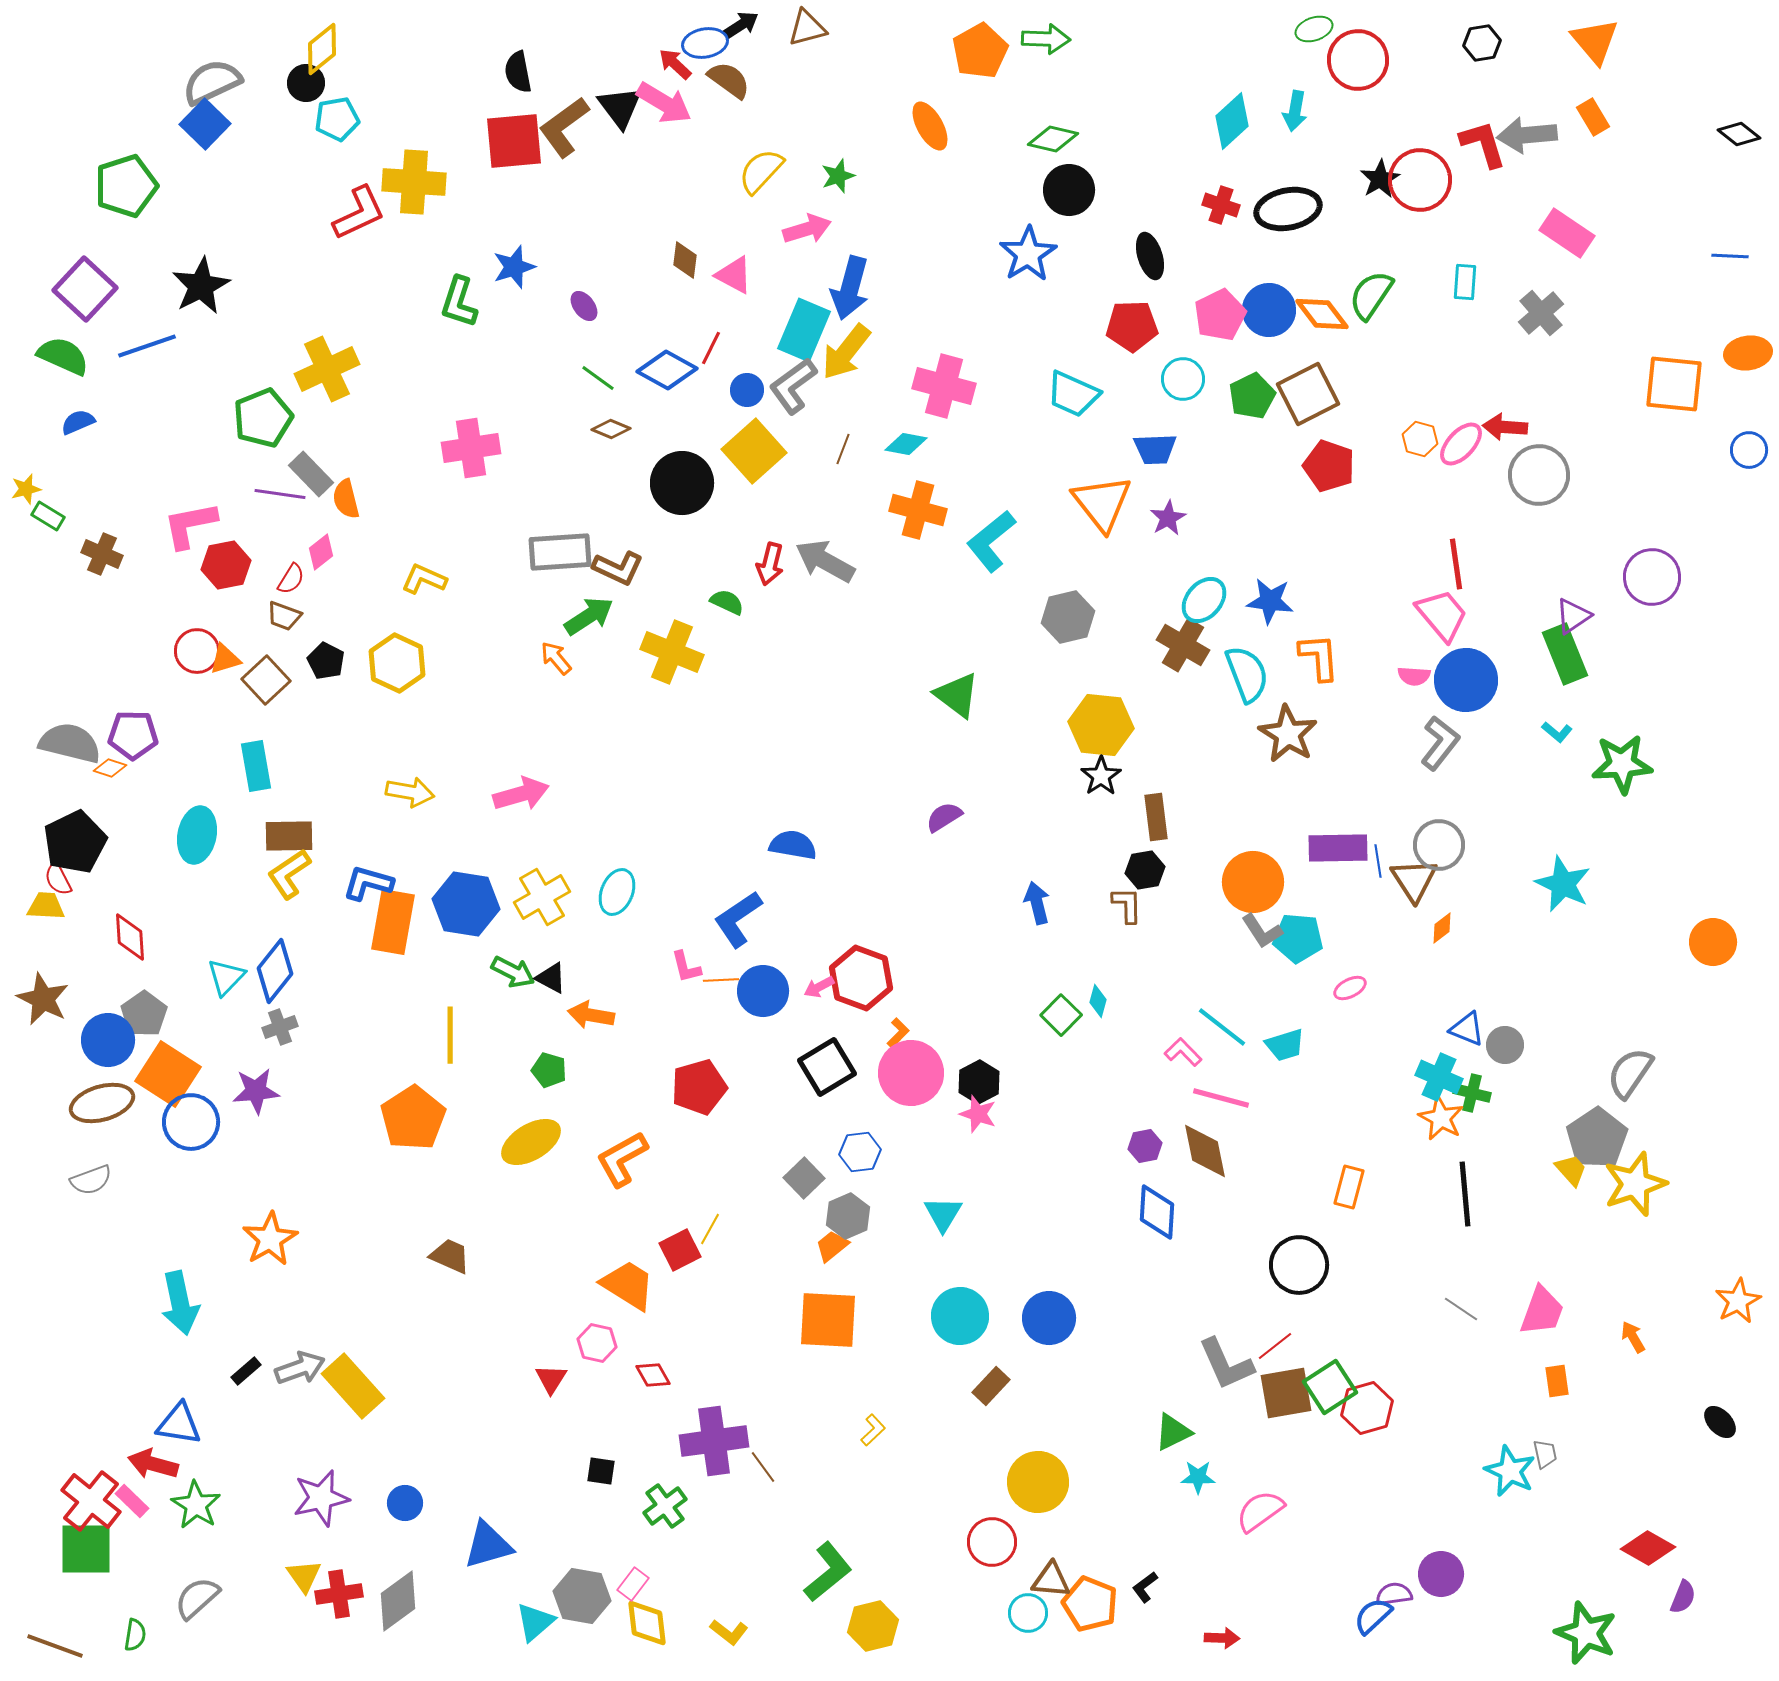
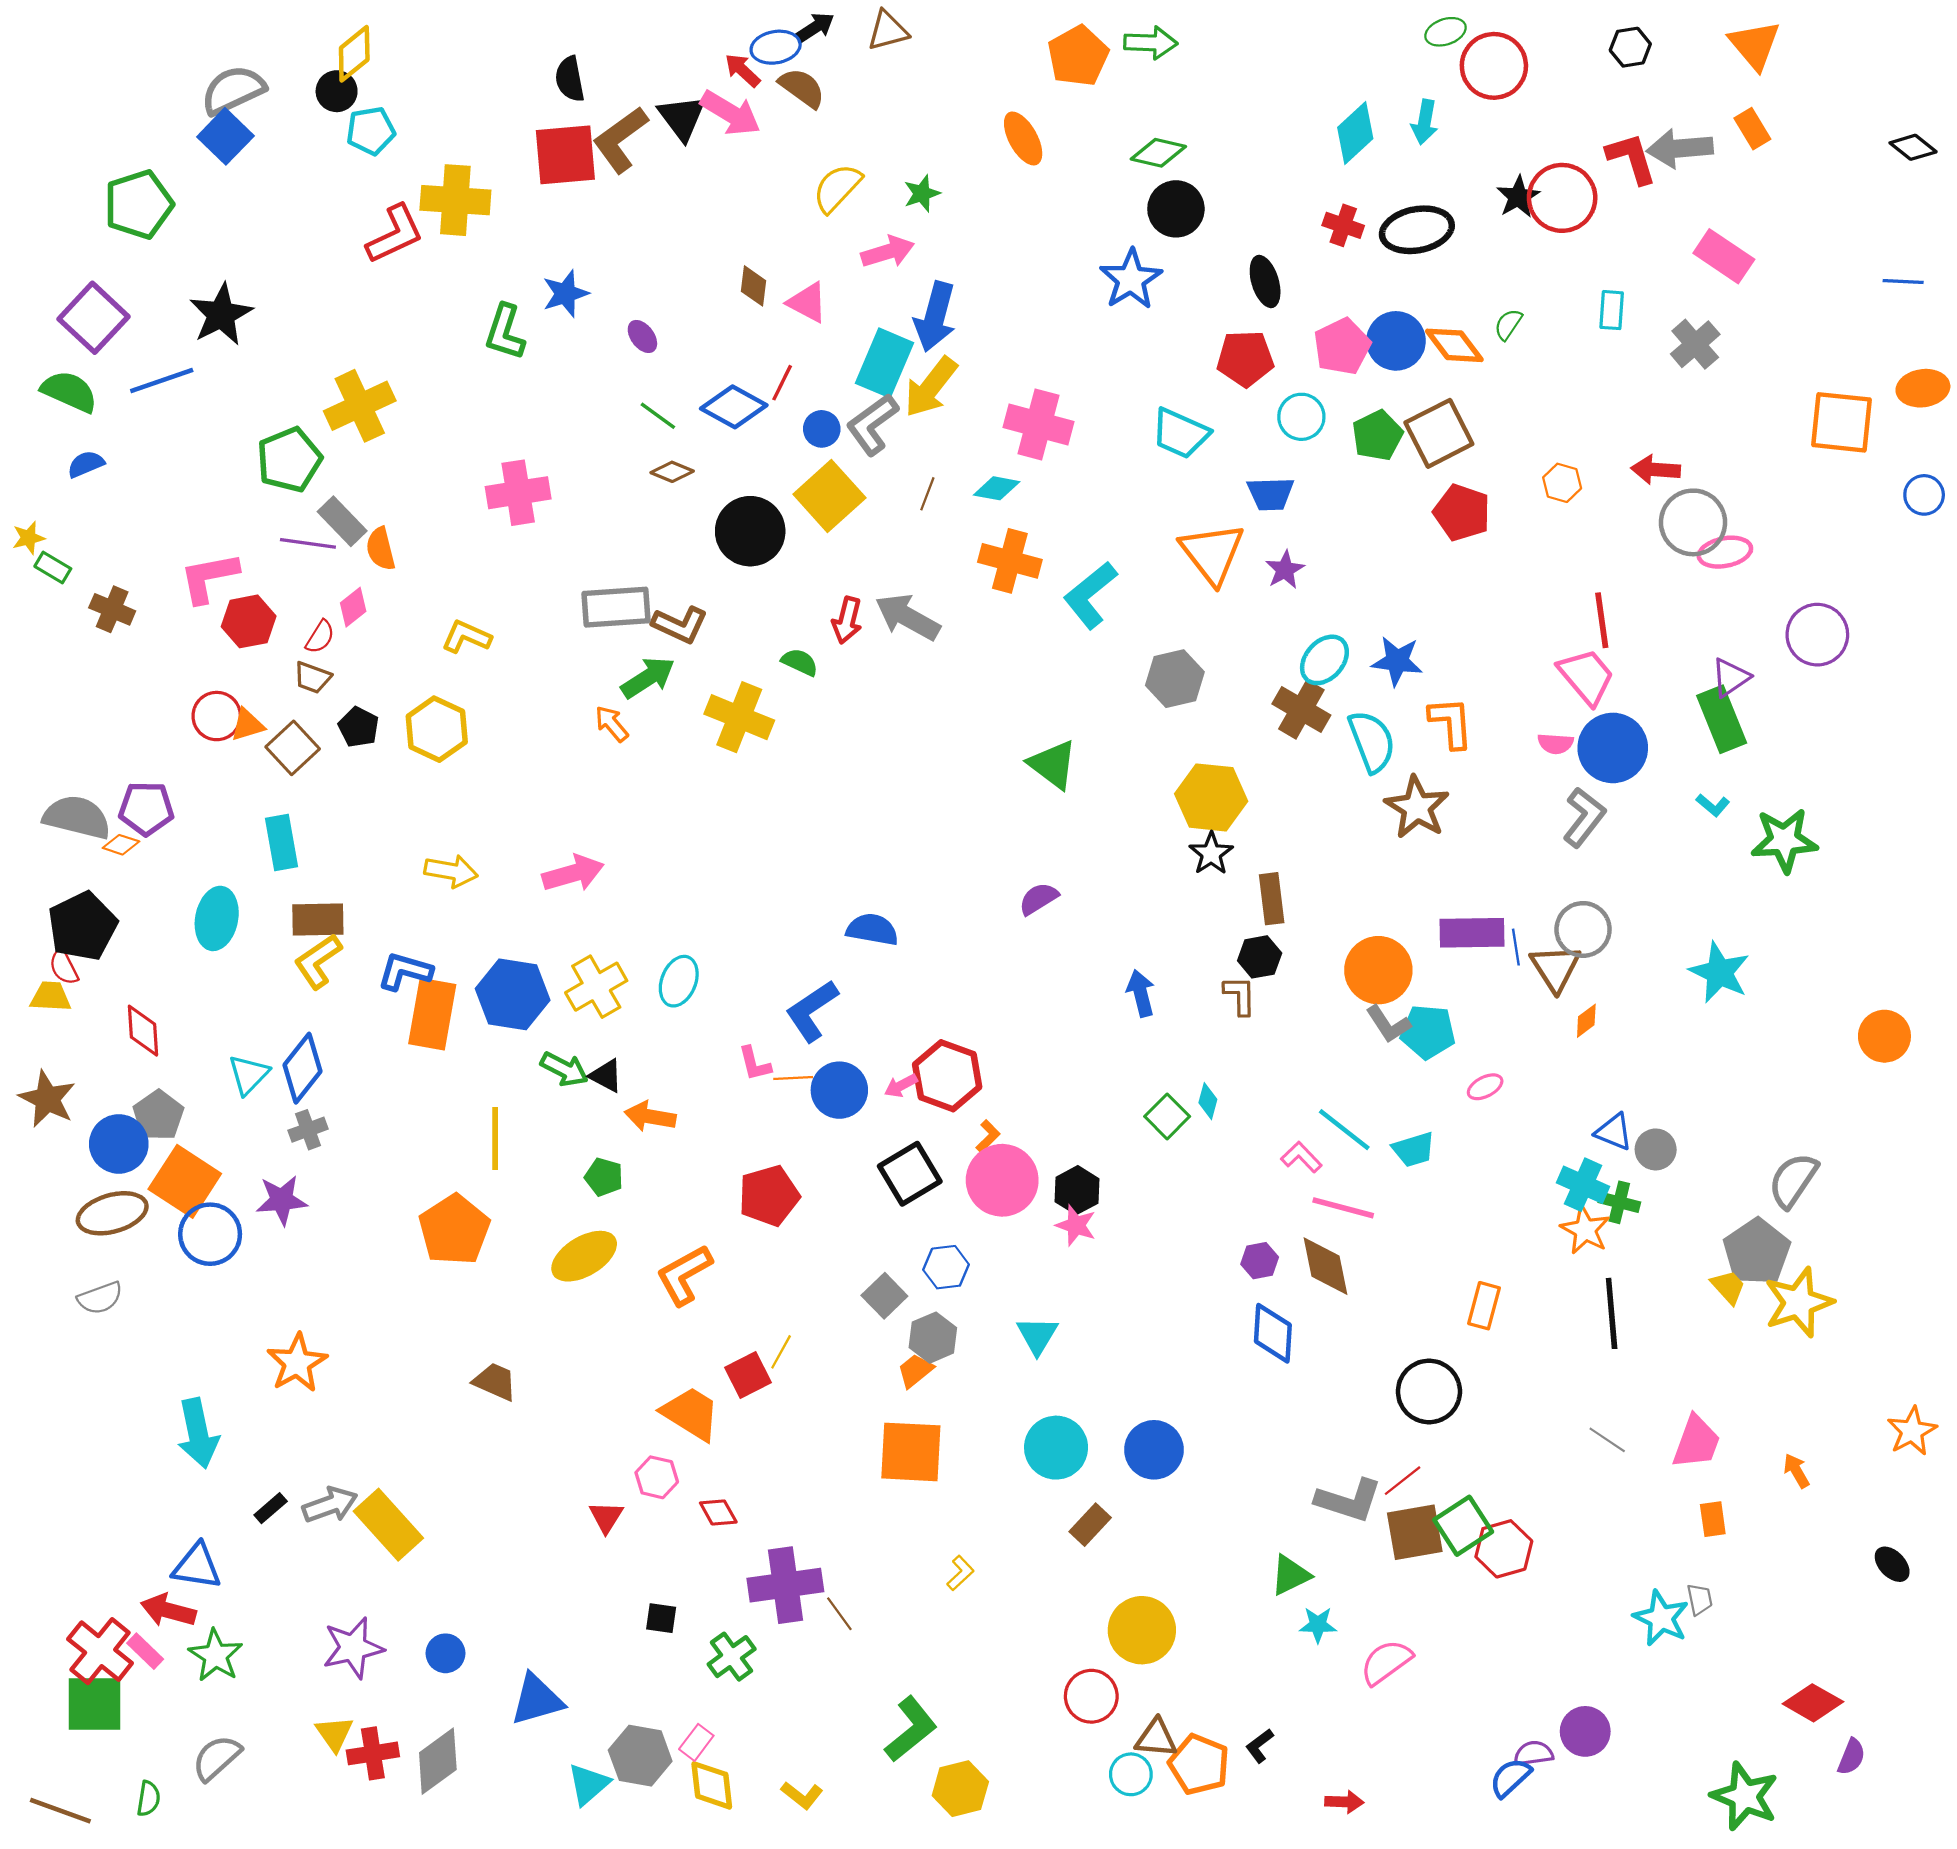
green semicircle: (1371, 295) -> (1508, 324), size x0.6
pink ellipse: (1461, 444) -> (1725, 552), moved, turned 36
gray L-shape: (1226, 1364) -> (1349, 1500), turned -48

